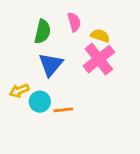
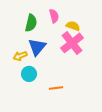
yellow arrow: (19, 91) -> (20, 56), moved
orange line: (63, 110) -> (56, 88), moved

